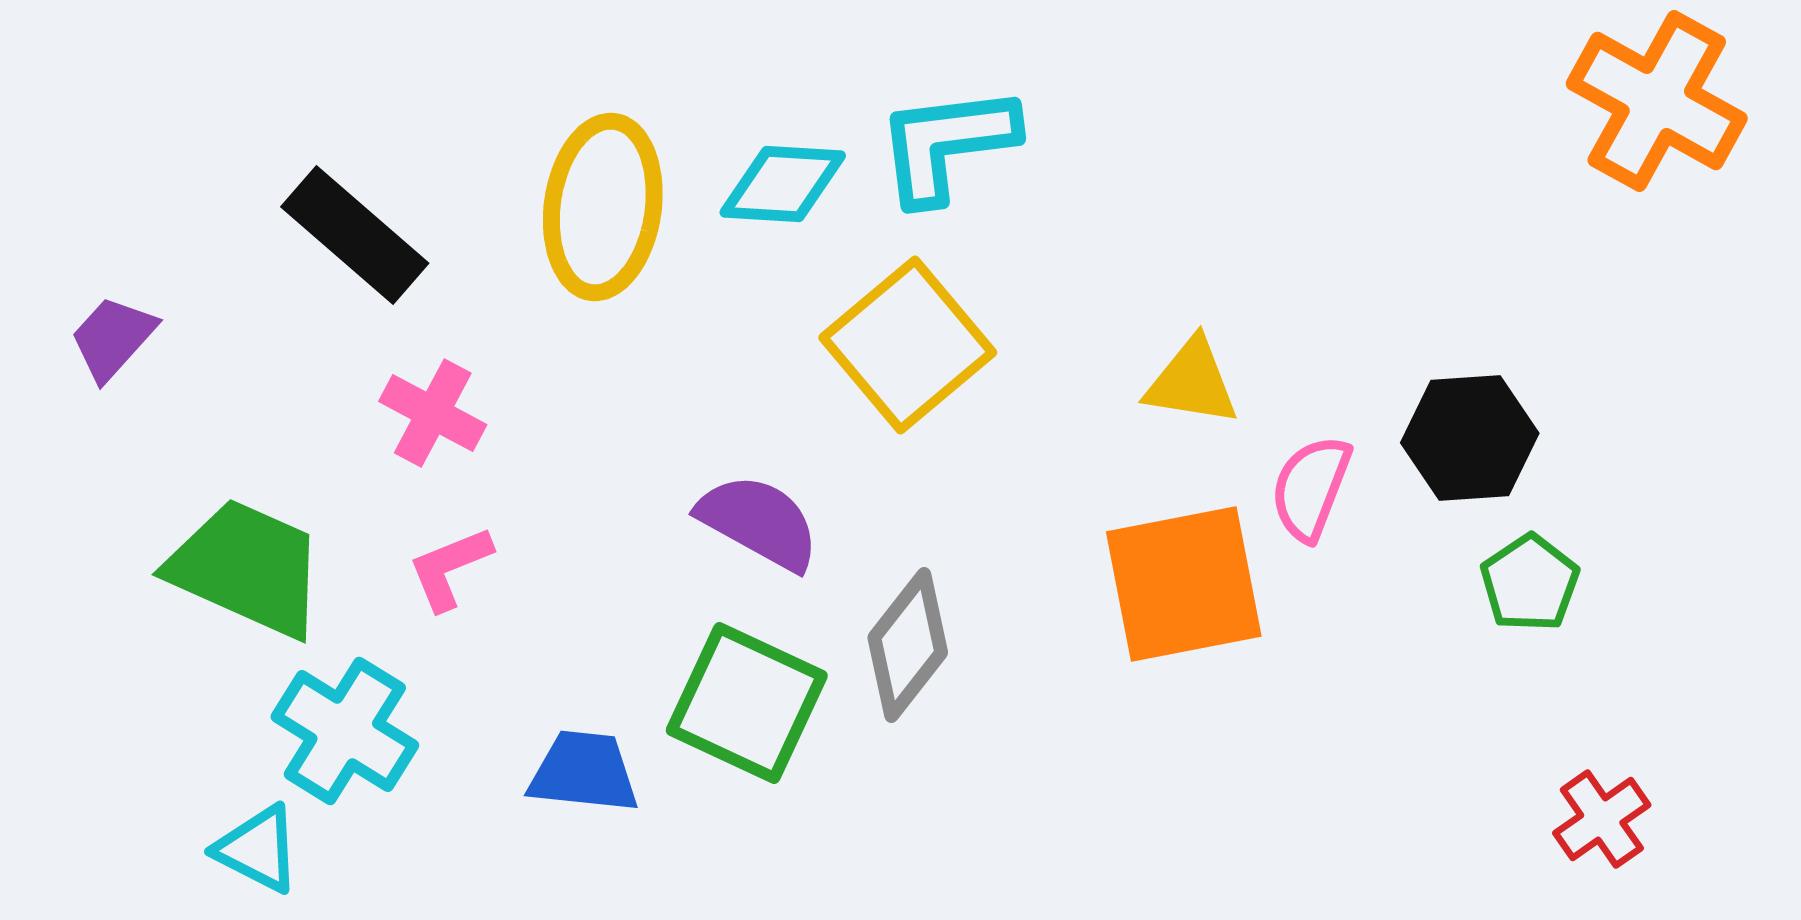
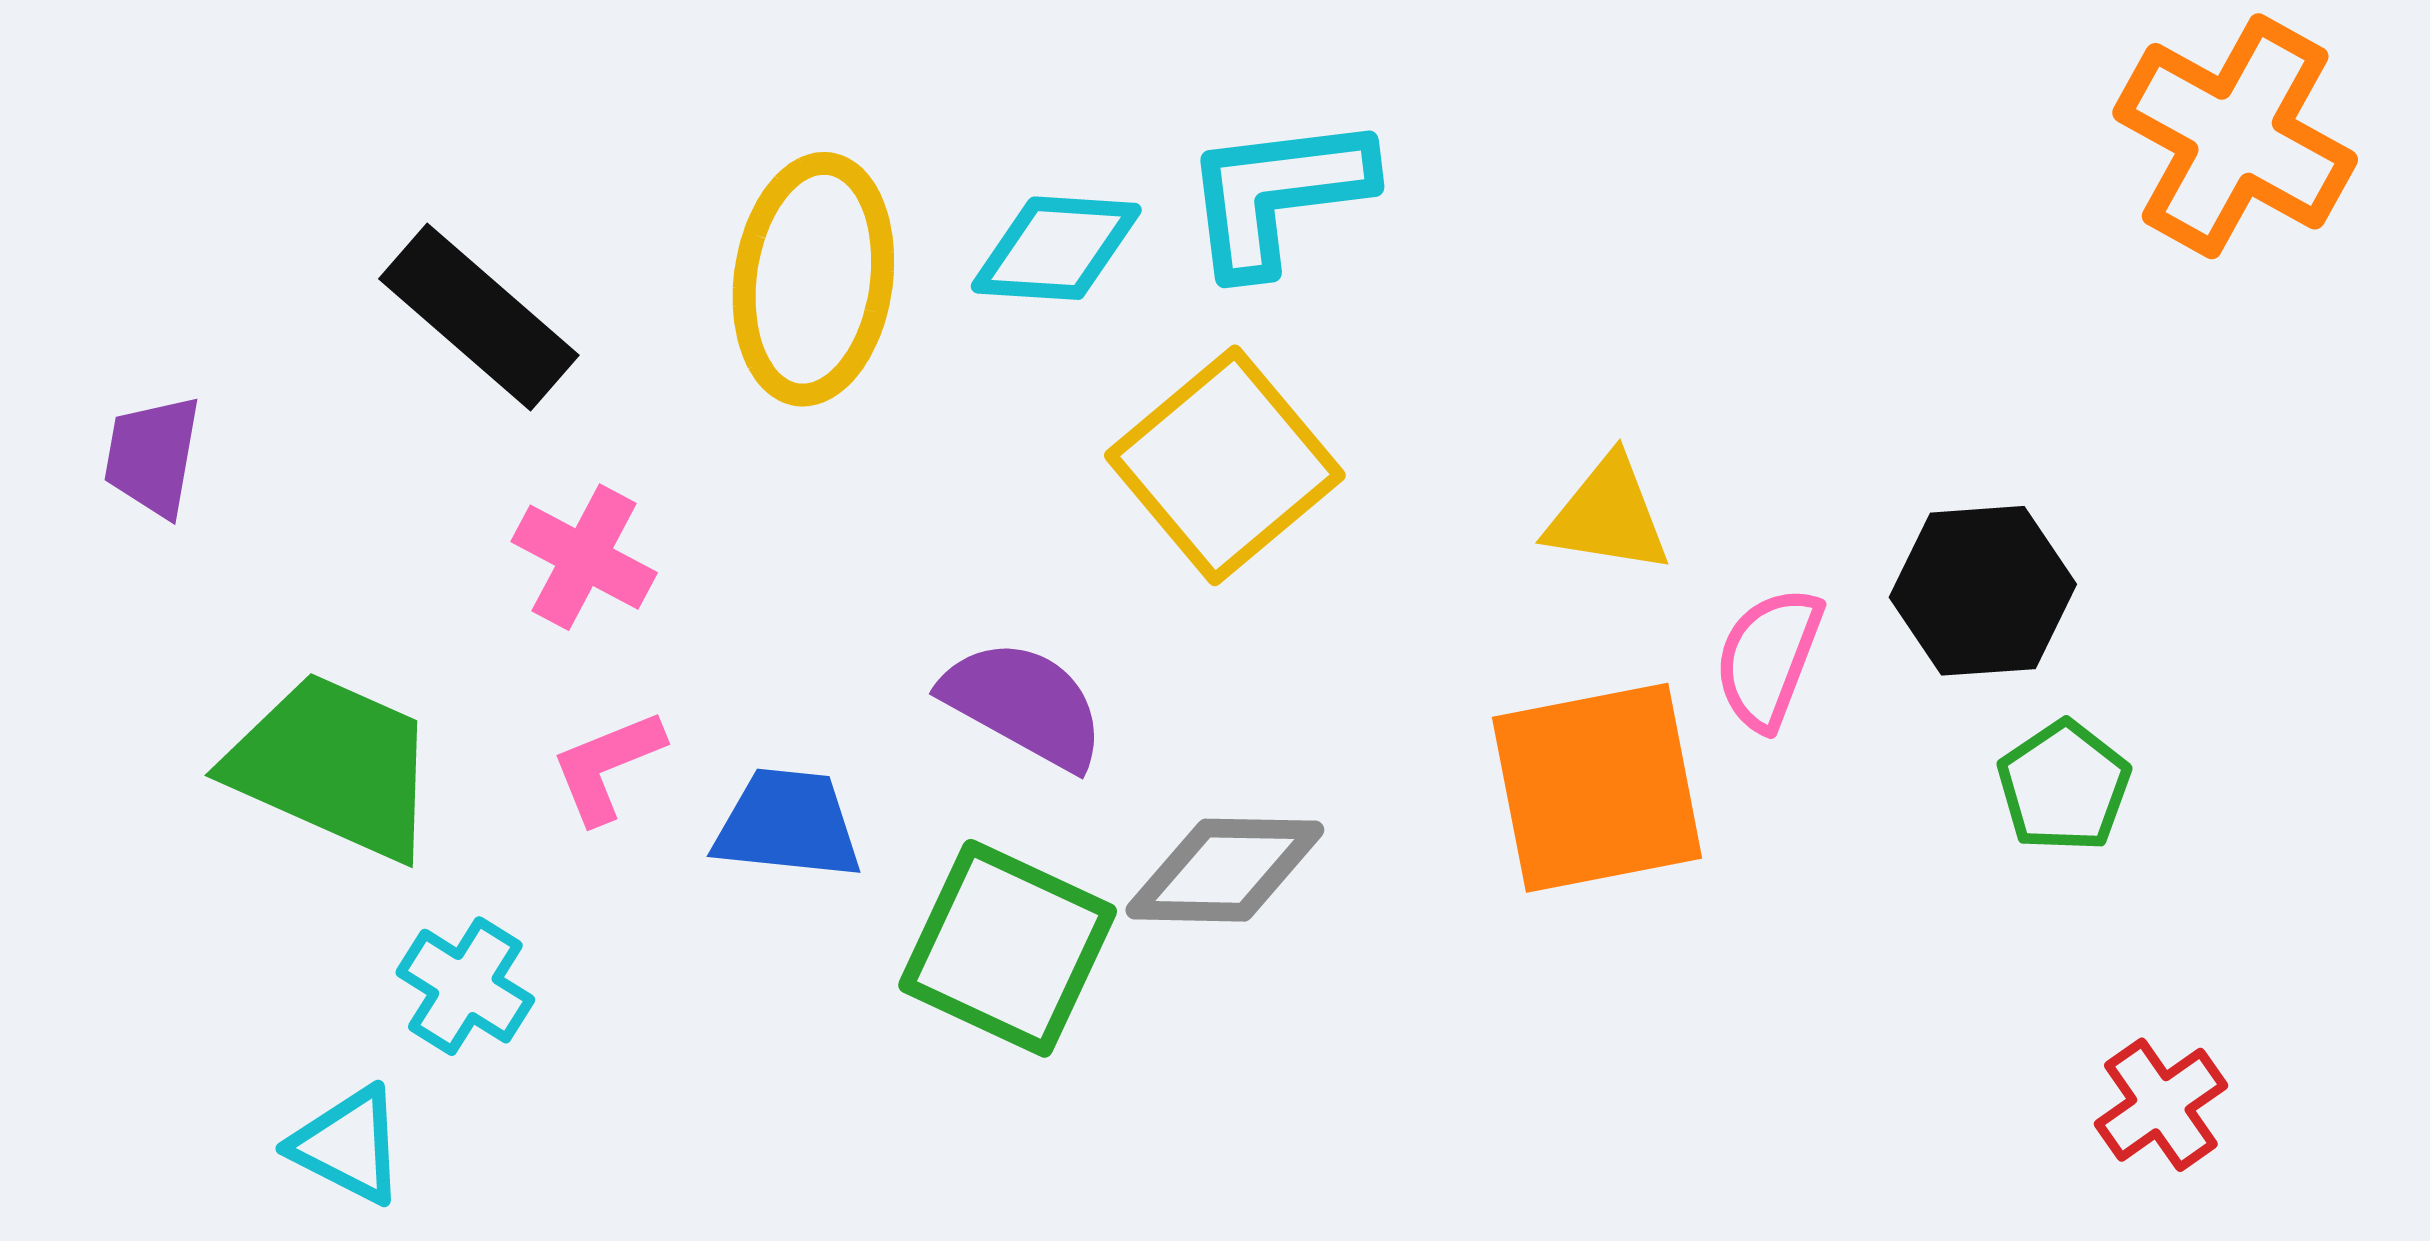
purple trapezoid: (113, 338) -> (152, 456), turned -32
gray diamond: (908, 645) -> (1225, 870), turned 53
cyan cross: (345, 731) -> (465, 986), size x0.7
blue trapezoid: (584, 772) -> (788, 824), moved

